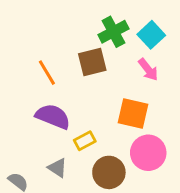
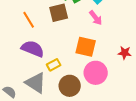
gray triangle: (57, 168) -> (36, 83), size x1.6

